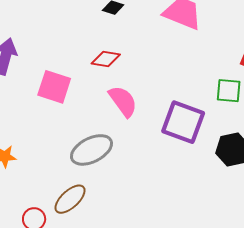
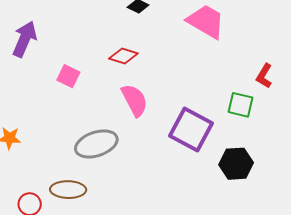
pink square: (54, 87) -> (68, 76), size x0.7
brown ellipse: (70, 199) -> (68, 190), turned 36

